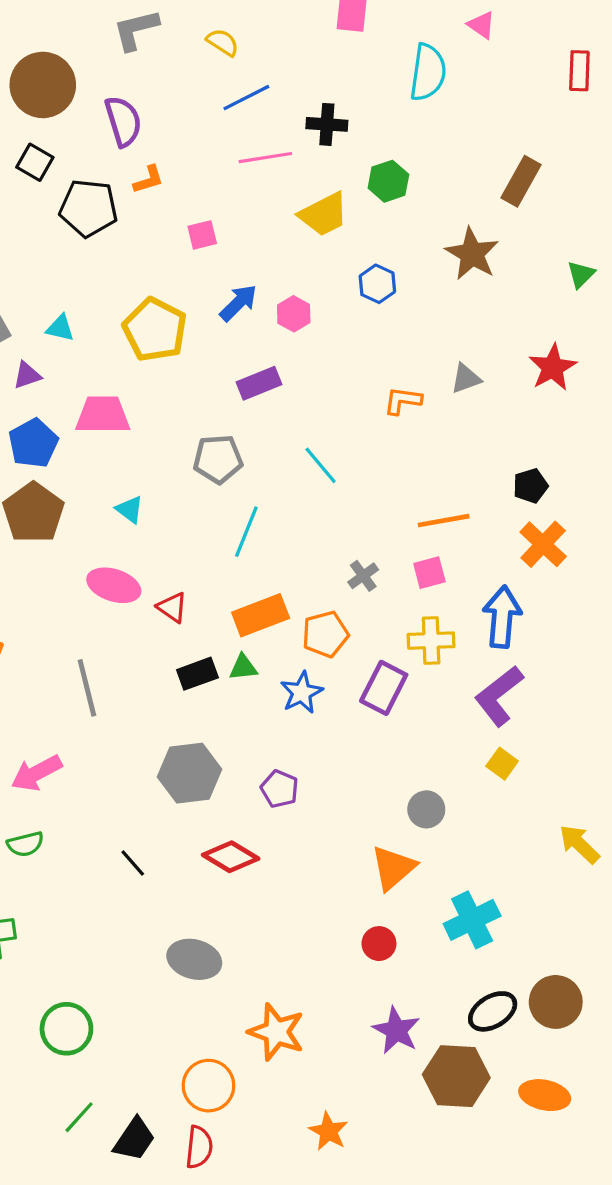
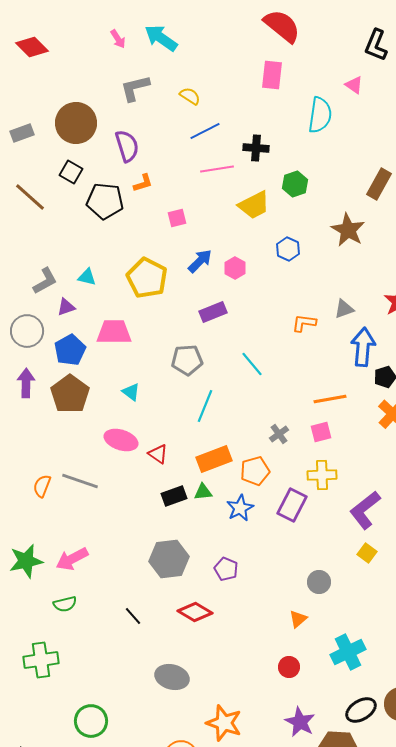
blue arrow: (502, 617) -> (363, 347), moved
gray line: (87, 688) -> (80, 481), moved, turned -57
orange triangle: (393, 868) -> (298, 619), size x0.6

